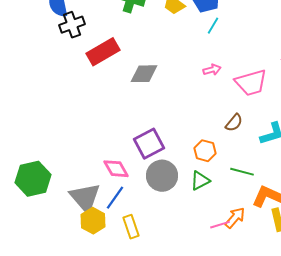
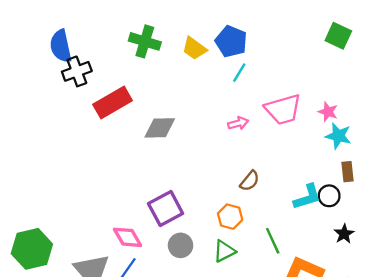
pink trapezoid: (251, 83) -> (283, 109), moved
brown semicircle: (234, 123) -> (250, 181), moved
green line: (242, 172) -> (273, 241), turned 50
gray circle: (162, 176) -> (181, 245), size x0.7

